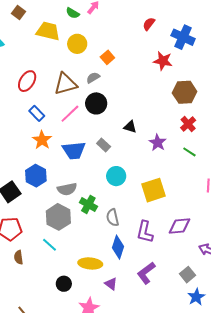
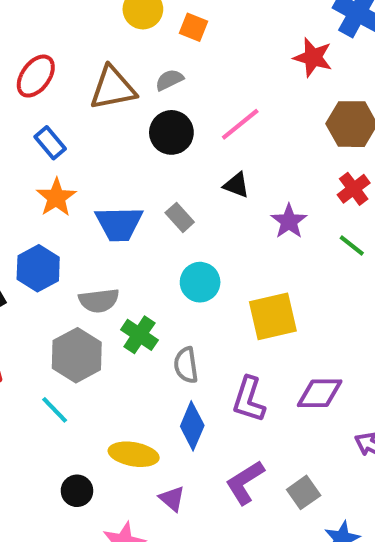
orange square: (107, 57) -> (194, 27), moved, turned -32
pink line: (70, 114) -> (240, 124), moved
gray square: (187, 275) -> (304, 492), moved

